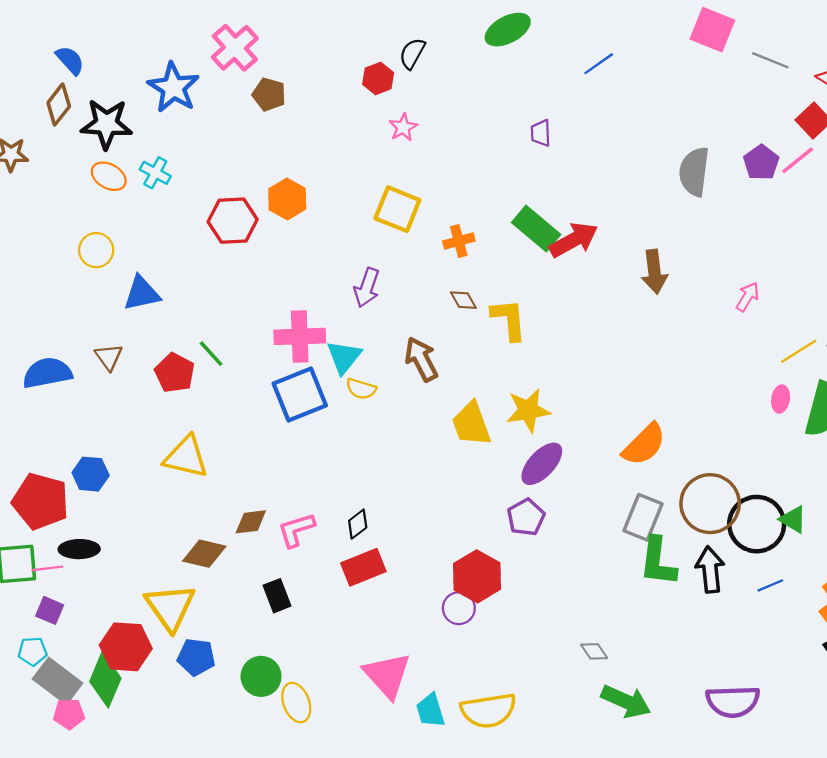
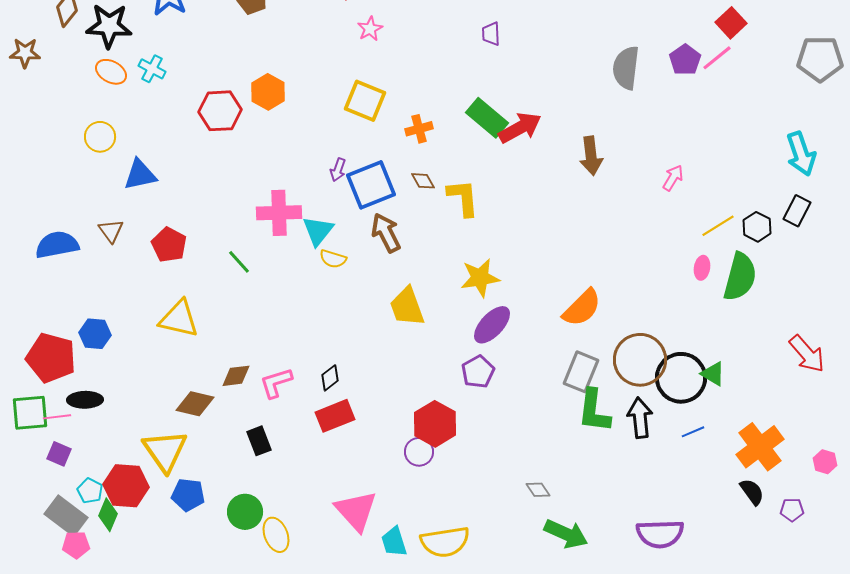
purple arrow: (367, 288) -> (338, 170), size x0.7
green line: (211, 354) -> (239, 262), moved
blue square: (300, 394) -> (371, 185), moved
yellow trapezoid: (471, 424) -> (407, 307), moved
cyan pentagon: (33, 651) -> (90, 491), moved, turned 30
green diamond: (105, 680) -> (108, 515), size x0.7

